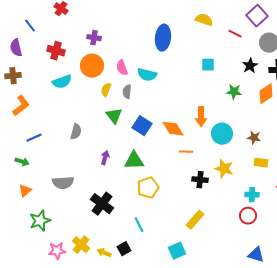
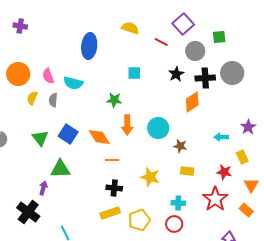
purple cross: (94, 38) -> (20, 26), moved
green star: (234, 92) -> (114, 100), moved
green triangle: (114, 116) -> (40, 138), moved
cyan circle: (222, 134) -> (158, 128), moved
purple arrow: (105, 158) -> (43, 188), moved
black cross: (200, 180) -> (114, 188), moved
yellow pentagon: (148, 188) -> (139, 220), moved
yellow rectangle: (195, 220) -> (110, 213), moved, turned 30

